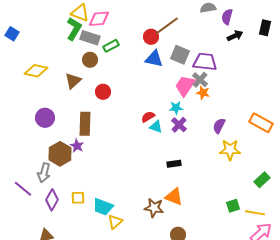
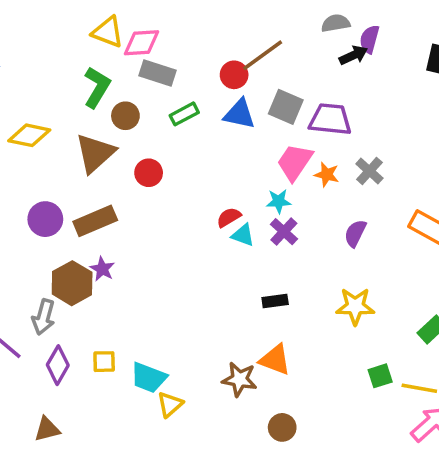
green L-shape: (74, 29) -> (97, 87), moved
black arrow: (235, 36) -> (353, 55), moved
gray rectangle: (90, 38) -> (158, 73), moved
green rectangle: (111, 46) -> (184, 114), moved
gray cross: (200, 80) -> (369, 171), moved
brown triangle: (73, 81) -> (95, 153), size x1.4
brown rectangle: (85, 124) -> (95, 221), moved, turned 65
yellow star: (230, 150) -> (355, 306), moved

